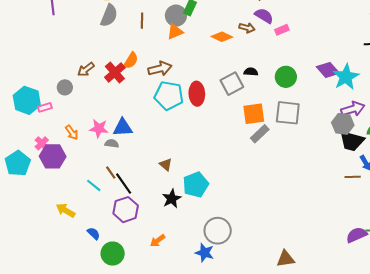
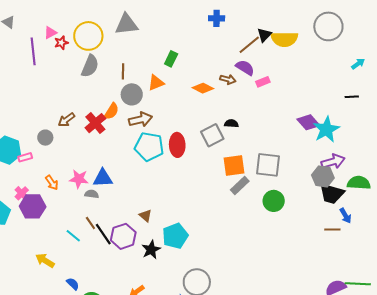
gray circle: (176, 16) -> (132, 94), moved
green circle: (286, 77) -> (274, 201), moved
purple hexagon: (126, 210) -> (123, 236), moved

